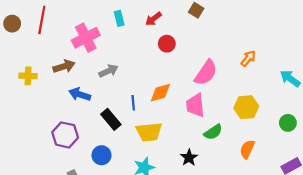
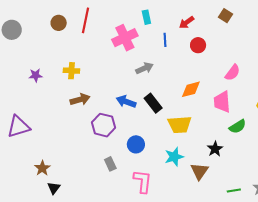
cyan rectangle: (119, 18) -> (146, 17), moved
brown arrow: (64, 66) -> (80, 99), moved
pink semicircle: (206, 73) -> (233, 73), size x0.7
blue arrow: (80, 94) -> (126, 102), moved
blue line: (133, 103) -> (165, 40), moved
black rectangle: (111, 119) -> (153, 103), moved

